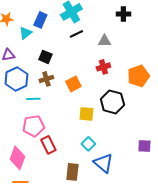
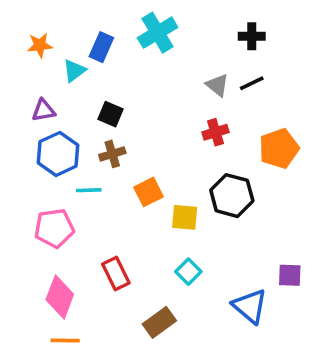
black line: (76, 34) -> (252, 83), moved
gray triangle: (104, 41) -> (217, 85), turned 40
orange square: (73, 84) -> (148, 192), moved
pink pentagon: (33, 126) -> (54, 228), moved
blue triangle: (103, 163) -> (250, 306), moved
brown rectangle: (72, 172) -> (159, 322), turned 48

